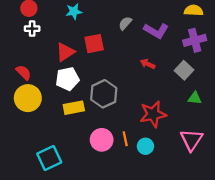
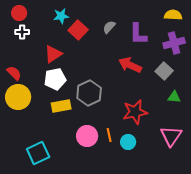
purple L-shape: (156, 31) -> (138, 34), turned 60
red square: (94, 44) -> (78, 30), moved, turned -36
red arrow: (148, 64) -> (130, 65), size x1.6

